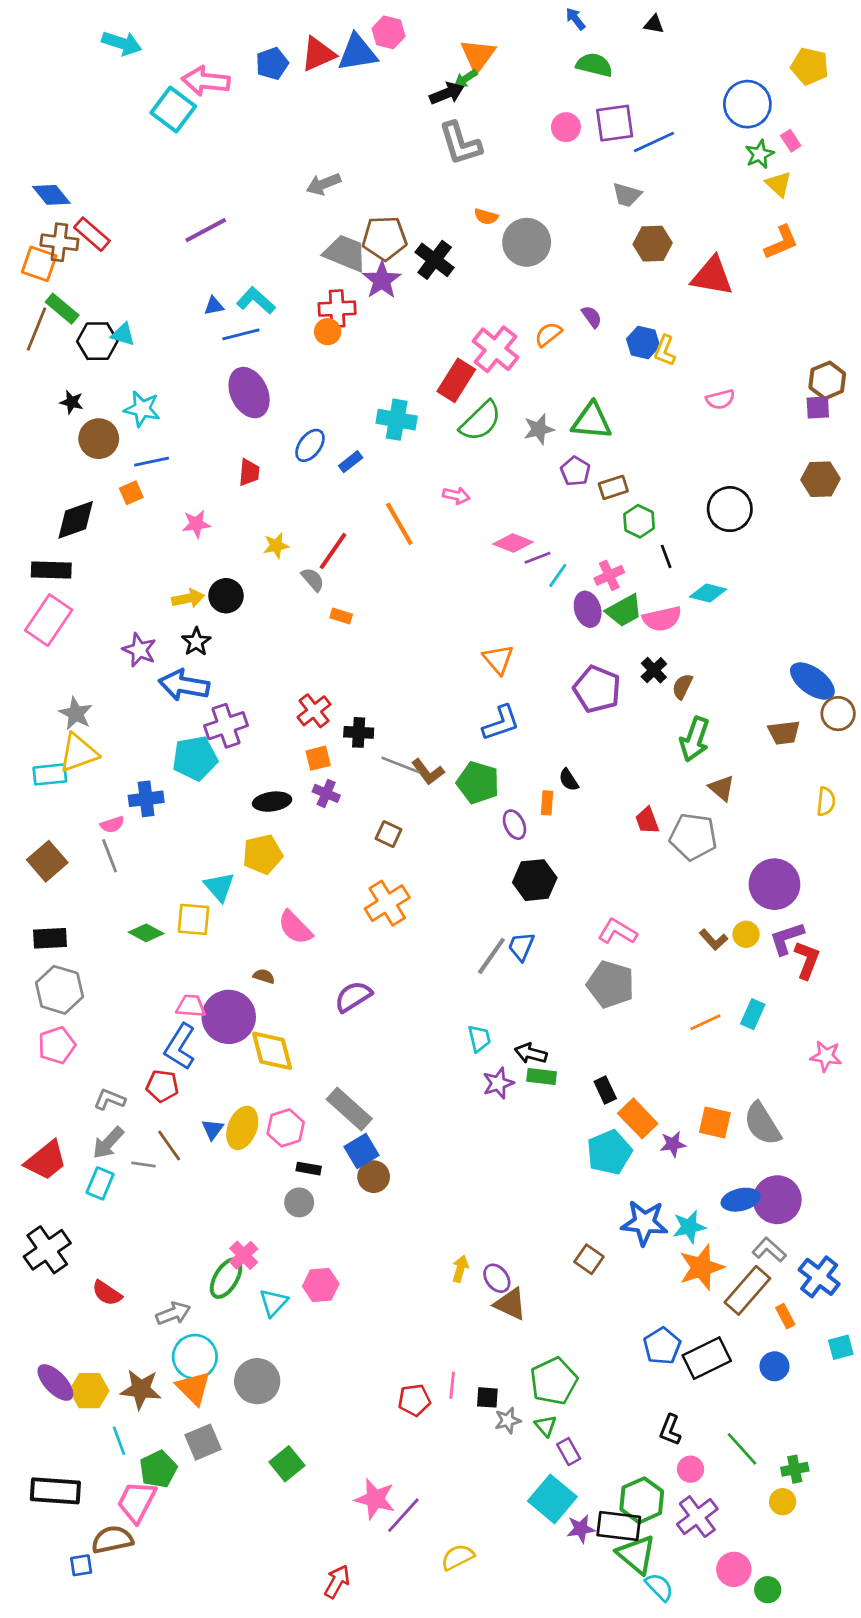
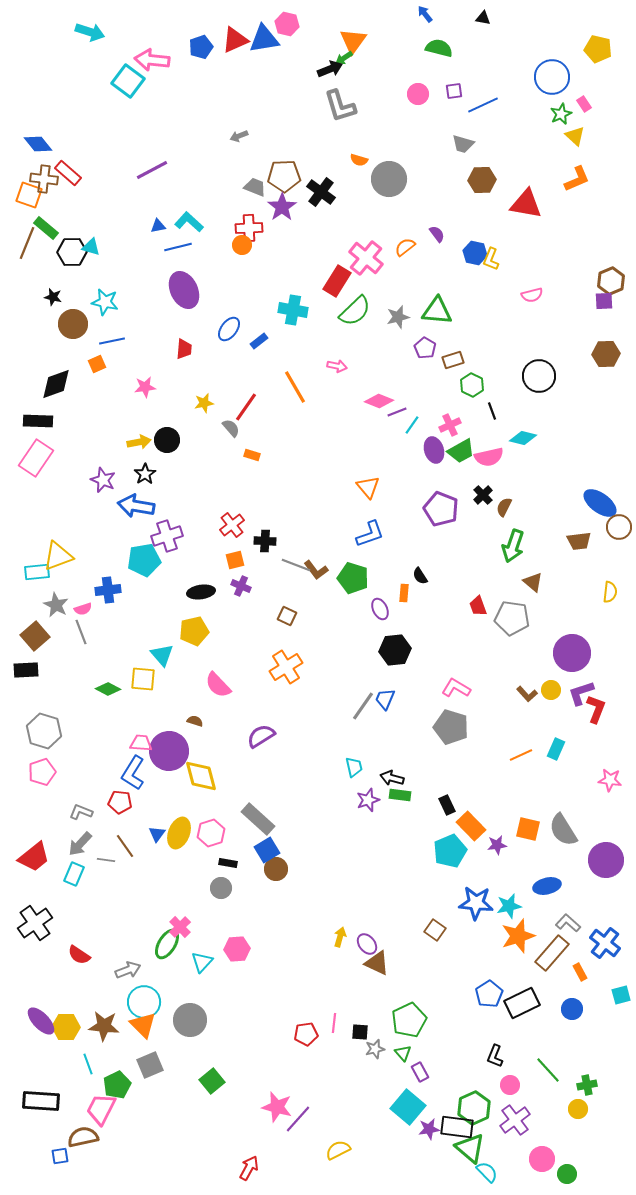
purple square: (615, 123) -> (454, 91), size x0.6
gray arrow: (324, 184) -> (239, 136), size x0.7
gray trapezoid: (345, 253) -> (255, 187), size x0.7
gray star: (76, 714) -> (56, 605), moved
black rectangle: (50, 938) -> (26, 670), moved
purple circle: (777, 1200) -> (606, 860), moved

